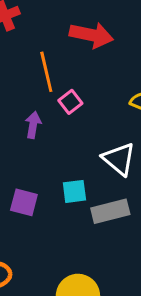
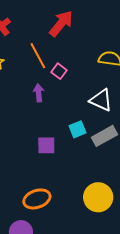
red arrow: (91, 35) -> (61, 24), turned -48

